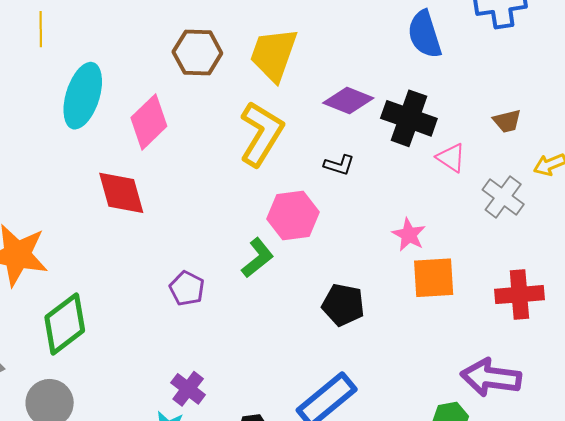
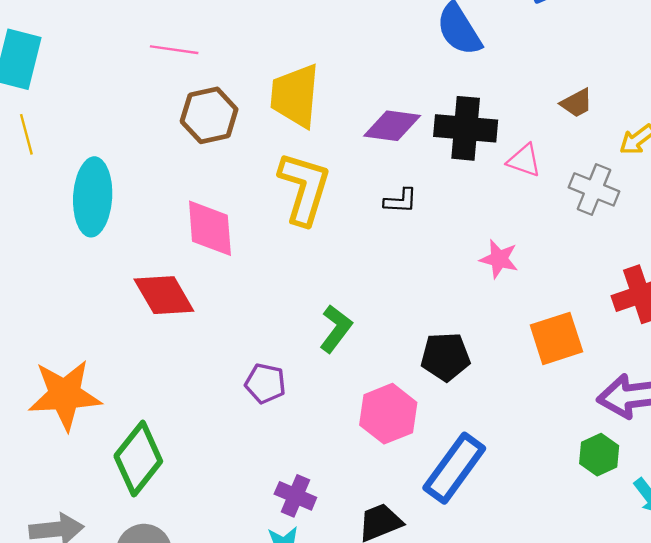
pink diamond: (149, 122) -> (210, 228), moved, turned -36
pink hexagon: (293, 216) -> (388, 414), moved
orange square: (434, 278) -> (556, 338), moved

